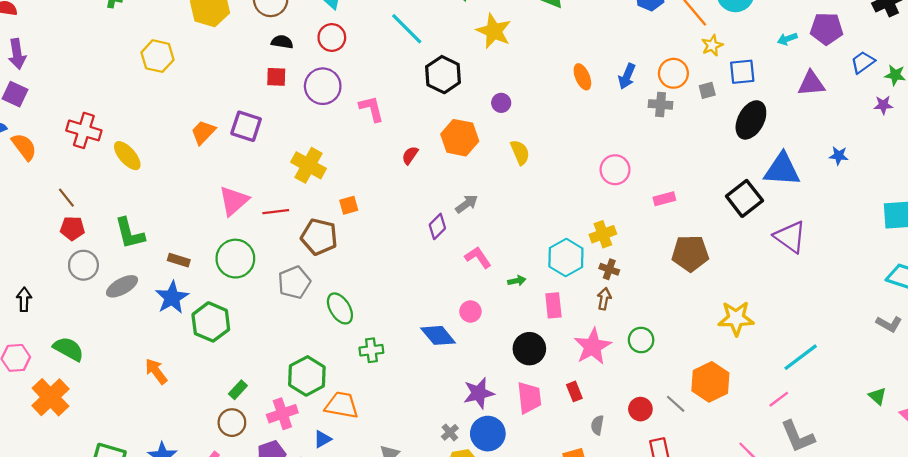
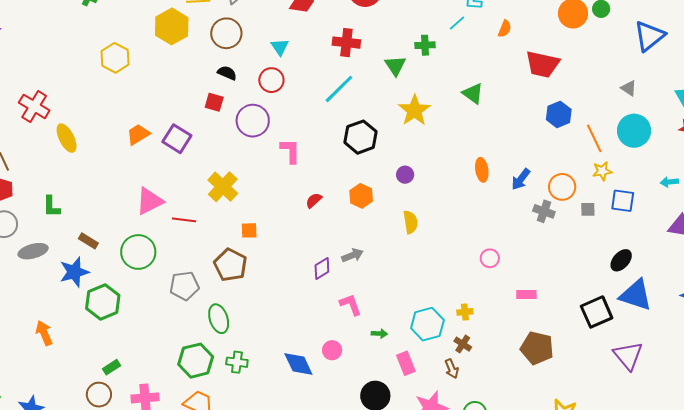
cyan line: (407, 29) -> (339, 89), turned 76
black ellipse: (751, 120) -> (621, 260), moved, size x0.7
orange hexagon: (460, 138) -> (361, 196), size x0.7
pink circle: (615, 170) -> (490, 258), size x0.7
green L-shape: (130, 233) -> (51, 207), size x0.7
yellow cross: (603, 234) -> (465, 312), size x0.7
brown pentagon: (319, 237) -> (230, 265), moved
brown arrow: (604, 299) -> (452, 369), turned 132
pink rectangle: (553, 305) -> (406, 363), turned -30
green hexagon: (307, 376) -> (196, 361), moved

